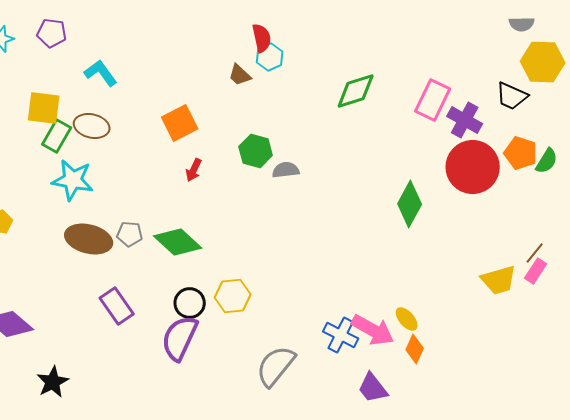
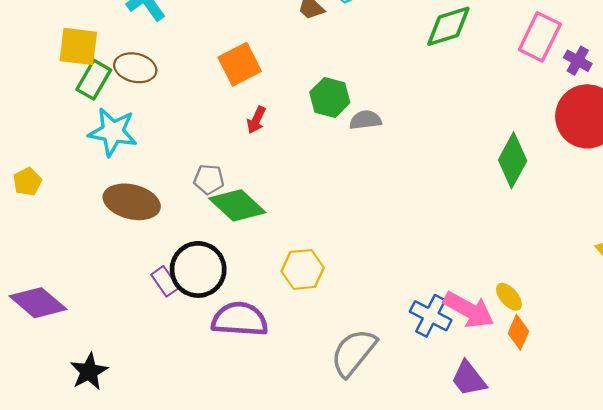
purple cross: (465, 120) -> (578, 61), size x0.7
gray pentagon: (130, 234) -> (209, 179), moved
black circle: (190, 303) -> (198, 269), moved, size x1.5
purple rectangle: (117, 306) -> (165, 281), size x0.7
purple semicircle: (180, 338) -> (240, 319), turned 69

